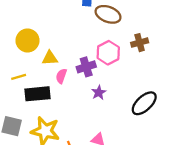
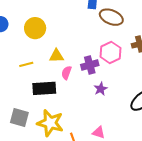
yellow circle: (27, 40) -> (35, 28), moved
yellow line: (19, 77) -> (26, 64), moved

